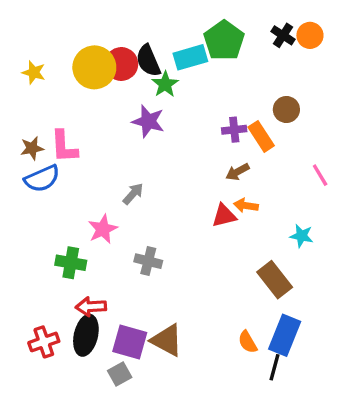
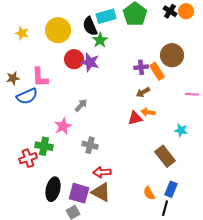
cyan rectangle: (190, 57) -> (106, 16), moved
red circle: (121, 64) -> (74, 59), moved
brown circle: (286, 109) -> (172, 55), size x1.5
brown star: (32, 148) -> (13, 78), moved
pink line: (320, 175) -> (192, 94), turned -56
red arrow: (91, 307) -> (102, 172), moved
blue rectangle: (285, 335) -> (171, 189), size x0.7
red cross: (44, 342) -> (28, 158), moved

